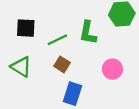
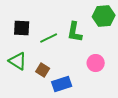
brown square: (62, 64) -> (43, 70), moved
blue rectangle: (73, 94) -> (62, 84), turned 54

